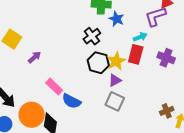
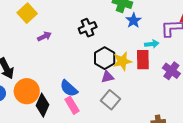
black cross: (92, 36) -> (88, 28), moved
red rectangle: (136, 54) -> (143, 60), turned -30
purple triangle: (115, 80) -> (107, 77), moved
pink rectangle: (54, 87) -> (72, 105), moved

